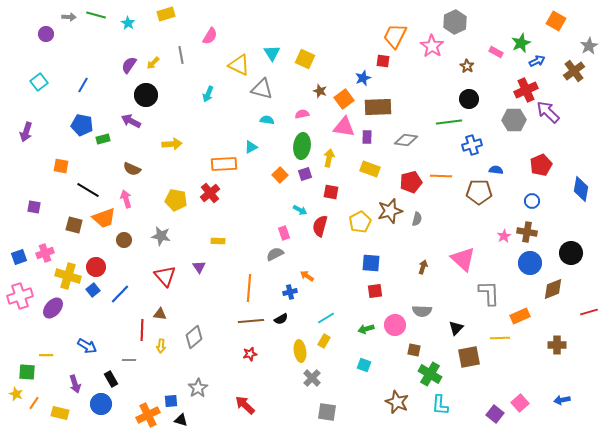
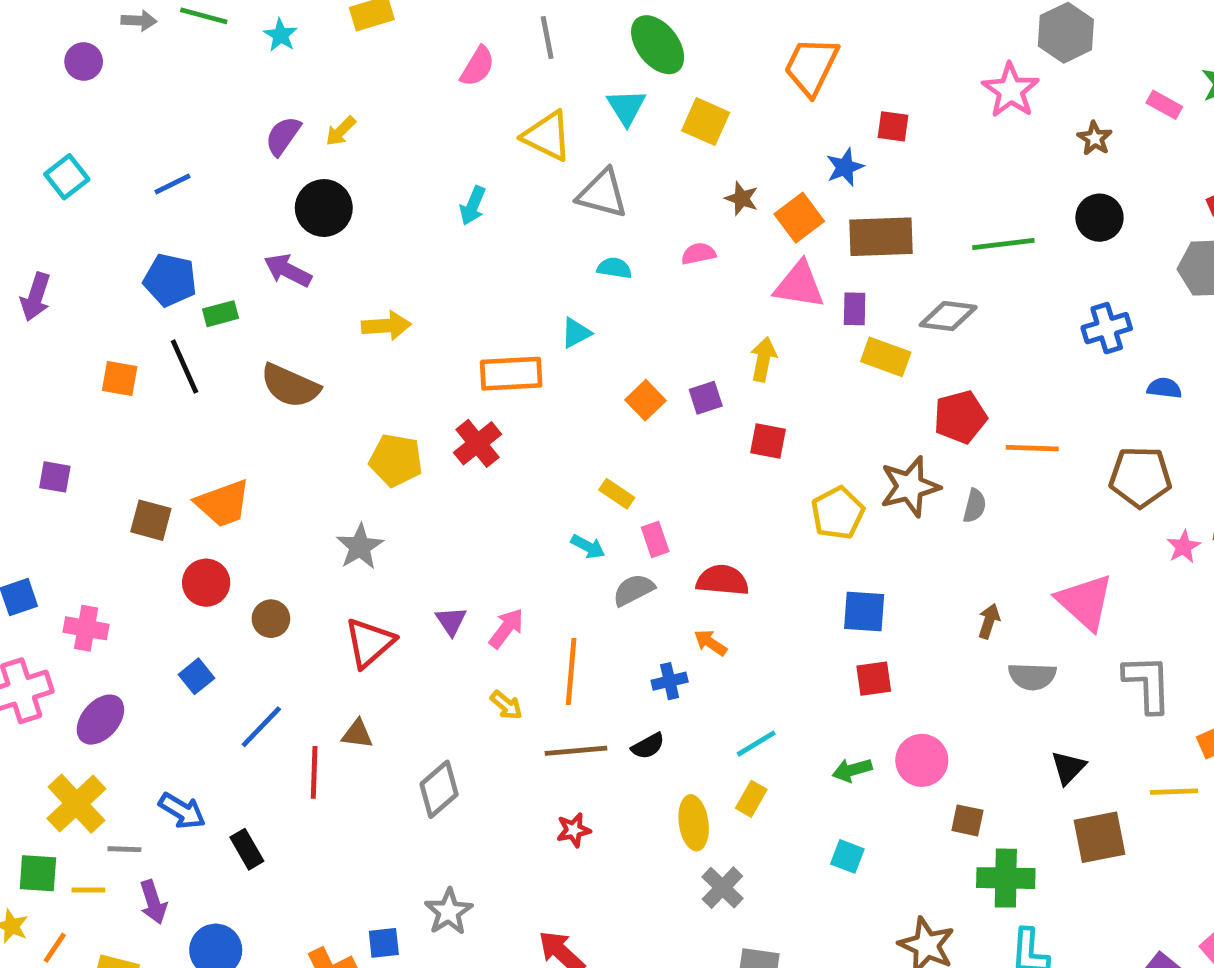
orange trapezoid: (395, 36) -> (811, 66), moved
gray line: (181, 55) -> (547, 37), moved
blue line: (83, 85) -> (172, 184), turned 35
green line: (449, 122) -> (1003, 244), moved
green ellipse: (302, 146) -> (658, 45), moved, turned -45
brown semicircle: (132, 169) -> (290, 386), size x1.4
yellow rectangle: (370, 169) -> (886, 357), moved
orange line: (441, 176) -> (1032, 448), moved
black line: (88, 190) -> (184, 367), moved, turned 35
brown pentagon: (479, 192) -> (1140, 477), moved
pink arrow: (126, 199) -> (506, 628), moved, turned 54
cyan arrow: (300, 210) -> (588, 547), moved
red semicircle: (320, 226) -> (722, 580), moved, turned 80
gray star: (161, 236) -> (360, 547), turned 30
brown circle: (124, 240) -> (271, 619), moved
yellow rectangle: (218, 241) -> (617, 494), moved, turned 32
pink cross: (45, 253) -> (86, 628), moved, turned 30
red circle: (96, 267) -> (206, 583), moved
yellow cross: (68, 276) -> (76, 804), moved, turned 30
red triangle: (165, 276) -> (369, 643), turned 30
blue line: (120, 294) -> (261, 727), moved
gray semicircle: (422, 311) -> (1032, 676), moved
yellow arrow: (161, 346) -> (506, 705), moved, turned -56
yellow line: (46, 355) -> (88, 890), moved
gray line: (129, 360) -> (124, 849), moved
green cross: (430, 374) -> (1006, 878), turned -30
black rectangle: (111, 379) -> (247, 849), moved

